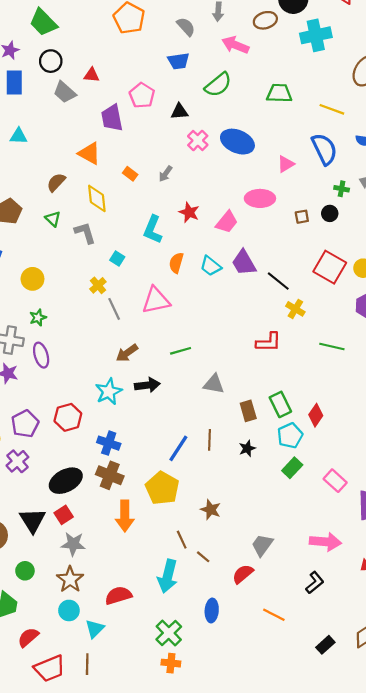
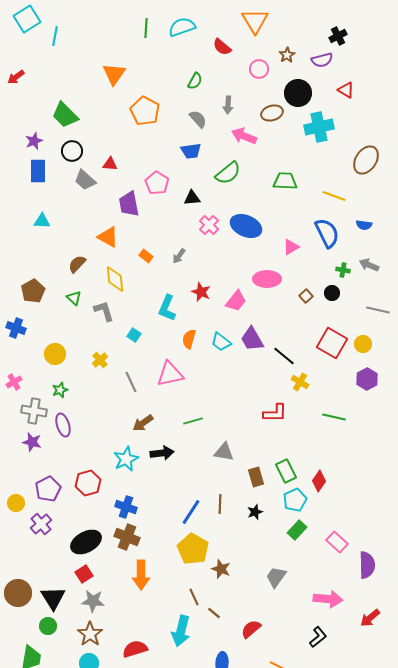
brown square: (302, 217) -> (306, 296), turned -32
yellow cross: (98, 285) -> (100, 360), moved
yellow pentagon: (162, 488) -> (193, 549), moved
black triangle: (32, 520) -> (53, 598), moved
gray trapezoid: (262, 545) -> (276, 577), moved

